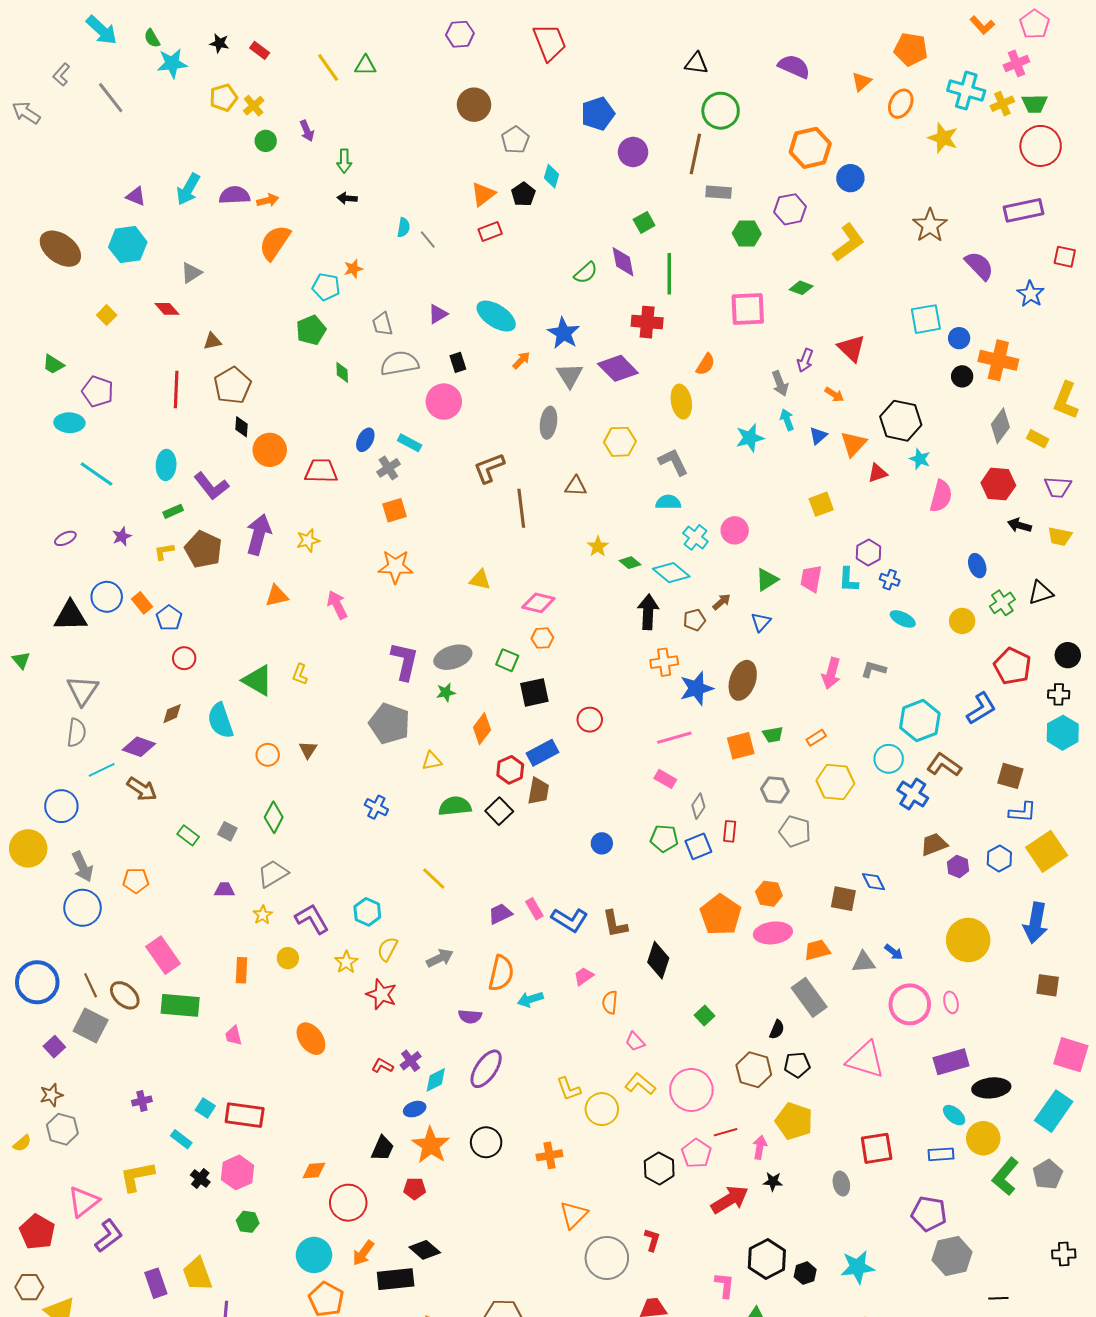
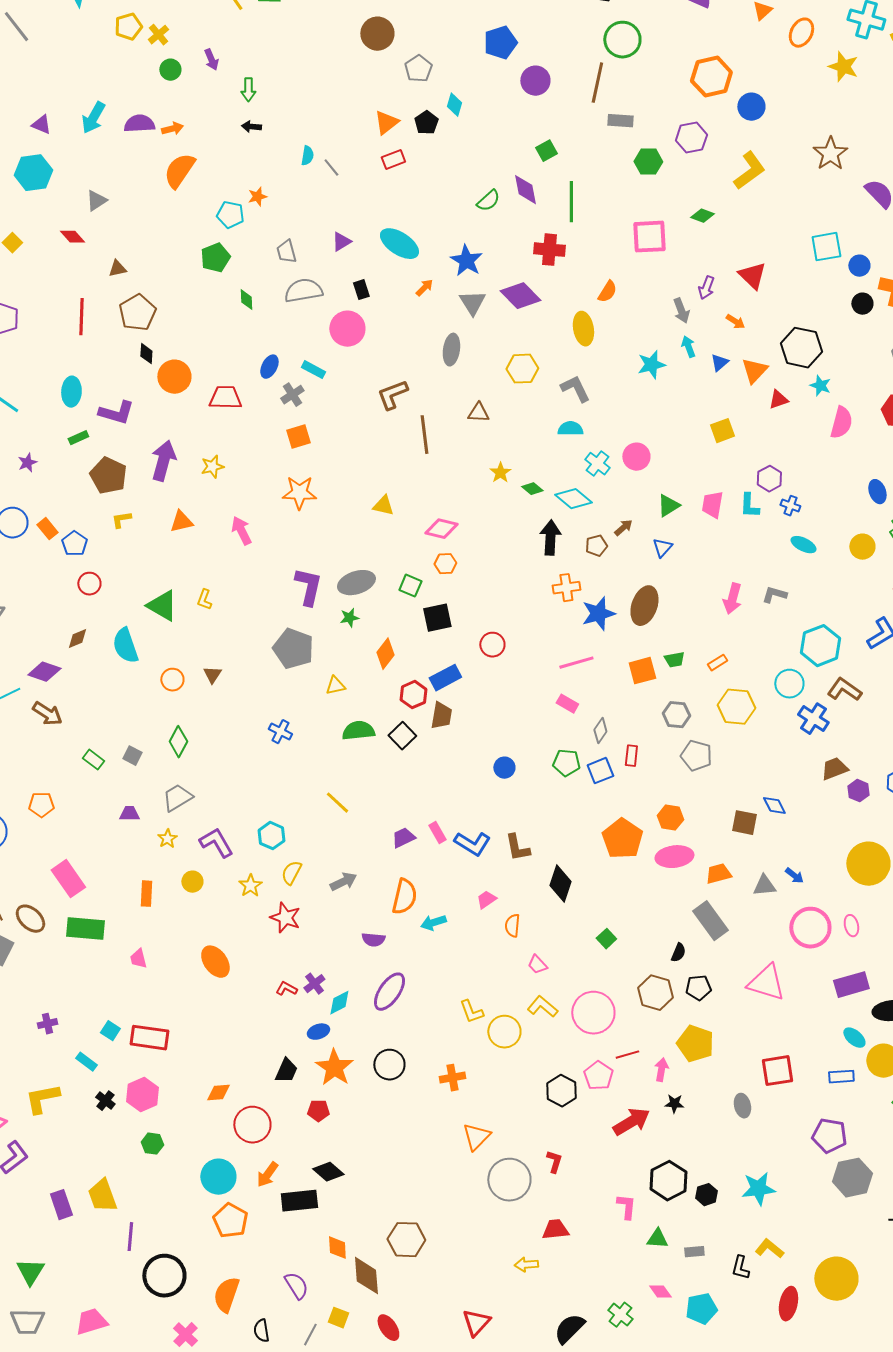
purple L-shape: (211, 486) -> (116, 413), turned -36
yellow L-shape: (164, 552) -> (121, 520), moved

